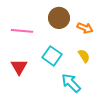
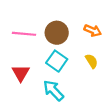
brown circle: (59, 18) -> (57, 33), moved
cyan arrow: (71, 83) -> (53, 90), moved

